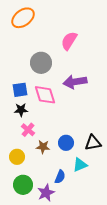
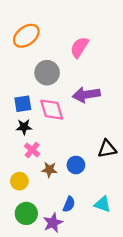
orange ellipse: (23, 18) -> (26, 36), moved
black triangle: (93, 143) -> (107, 149), moved
cyan triangle: (80, 165) -> (102, 204), moved, turned 42

